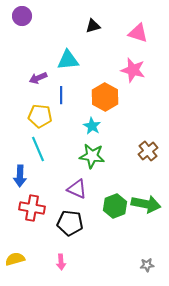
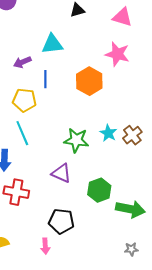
cyan star: (92, 126) -> (108, 133), moved
green arrow: (146, 204) -> (130, 209), moved
black pentagon: (70, 223) -> (61, 221), moved

